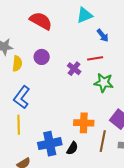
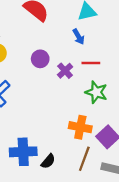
blue arrow: (103, 35) -> (79, 37), moved
purple circle: (42, 57) -> (40, 59), moved
orange cross: (84, 123) -> (80, 127), moved

